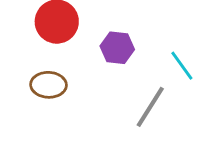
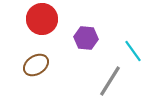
brown ellipse: (48, 85) -> (36, 65), turned -35

